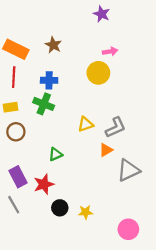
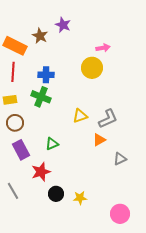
purple star: (102, 14) -> (63, 25), moved
brown star: (53, 45) -> (40, 36), moved
gray triangle: (128, 170) -> (120, 159), size x0.6
purple rectangle: (18, 177) -> (21, 150), moved

